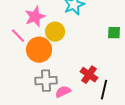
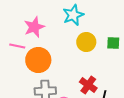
yellow circle: (55, 32) -> (86, 42), moved
pink line: (18, 36) -> (17, 46), turned -35

